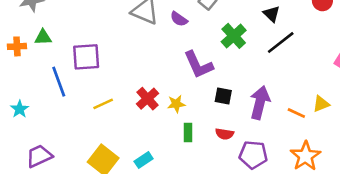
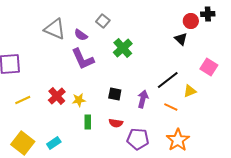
black triangle: (272, 14) -> (181, 39), moved
black line: (281, 42) -> (168, 80), moved
purple L-shape: (198, 65) -> (83, 59), moved
purple arrow: (260, 103) -> (143, 99), size x0.7
yellow triangle: (321, 104) -> (190, 91), moved

